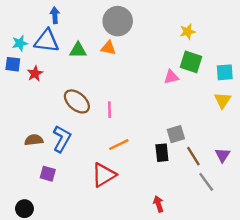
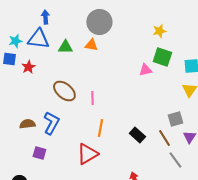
gray square: (176, 134) -> (175, 119), moved
orange line: (119, 145) -> (100, 128), turned -54
black rectangle: (162, 153) -> (137, 135), turned -42

